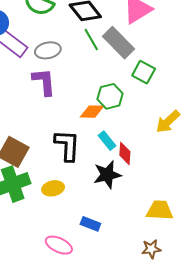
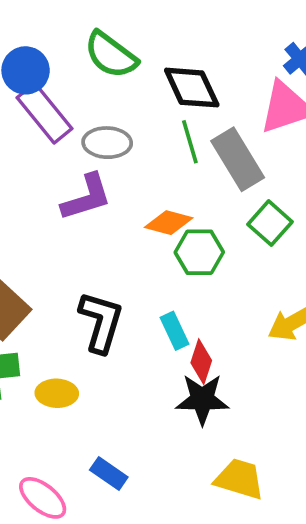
purple L-shape: (44, 82) -> (87, 197), turned 64
orange diamond: (92, 112) -> (169, 223), moved
black star: (107, 175) -> (202, 399), moved

